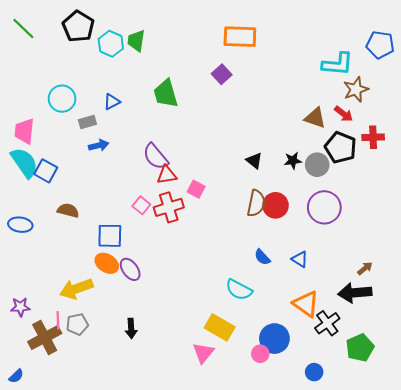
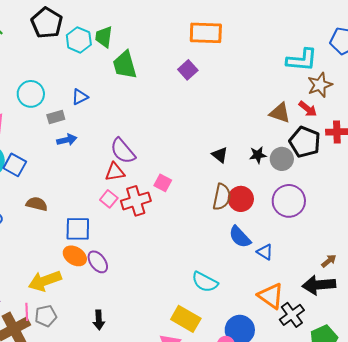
green trapezoid: (166, 94) -> (125, 65), moved
red triangle: (167, 175) -> (115, 172), moved
blue semicircle: (262, 257) -> (240, 237), moved, size x1.4

